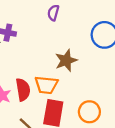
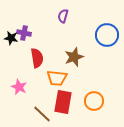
red semicircle: (23, 90) -> (37, 58), moved

